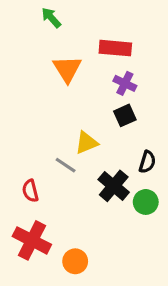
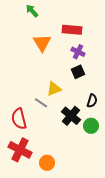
red semicircle: (30, 191) -> (19, 119), size x1.5

